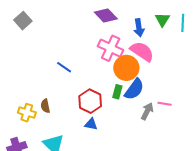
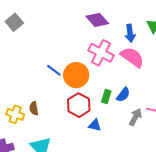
orange circle: (126, 68) -> (76, 75), moved
blue semicircle: (134, 89) -> (123, 95), size x0.7
blue triangle: (91, 124) -> (95, 125), moved

